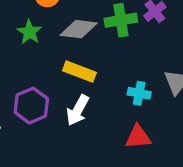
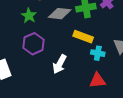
yellow rectangle: (79, 72) -> (83, 37), moved
purple hexagon: (31, 106) -> (33, 44), moved

